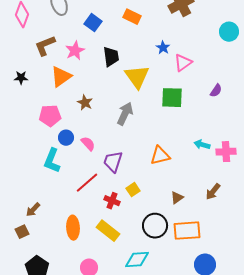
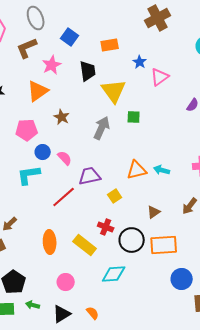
orange rectangle: (132, 17) -> (110, 45), moved, turned -36
brown L-shape: (45, 46) -> (27, 48), moved
green square: (172, 98) -> (134, 117), moved, size x0.6
cyan arrow: (202, 145) -> (162, 170), moved
cyan L-shape: (52, 161) -> (29, 175), turned 60
purple trapezoid: (113, 162) -> (90, 176), turned 60
yellow square: (133, 190) -> (115, 196), moved
red cross: (112, 201) -> (106, 227), moved

